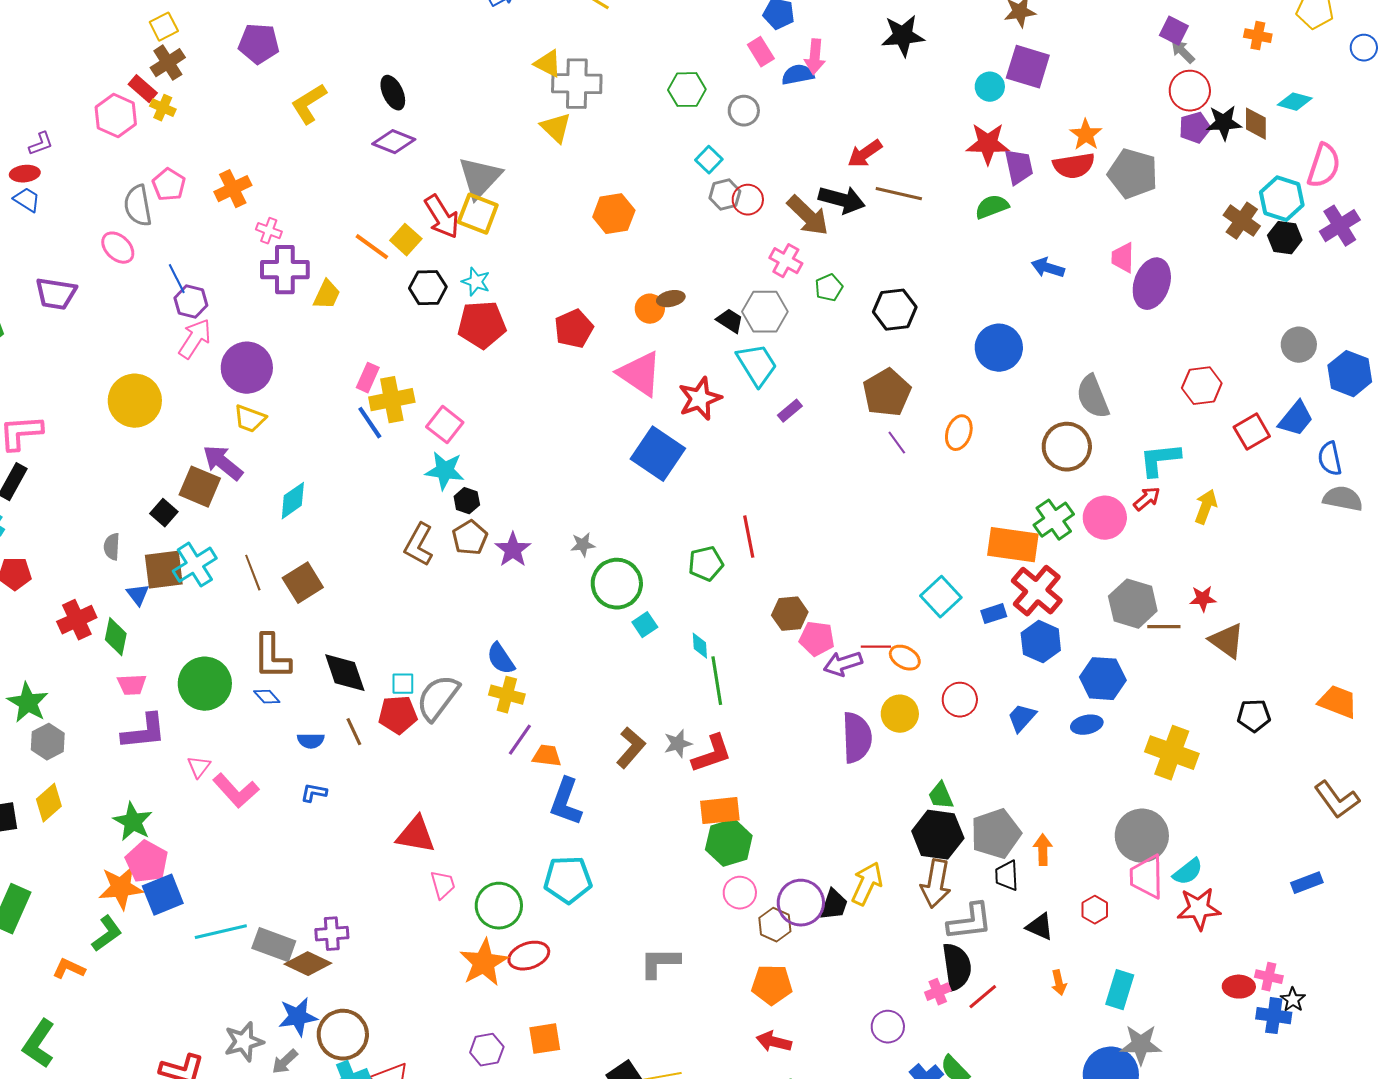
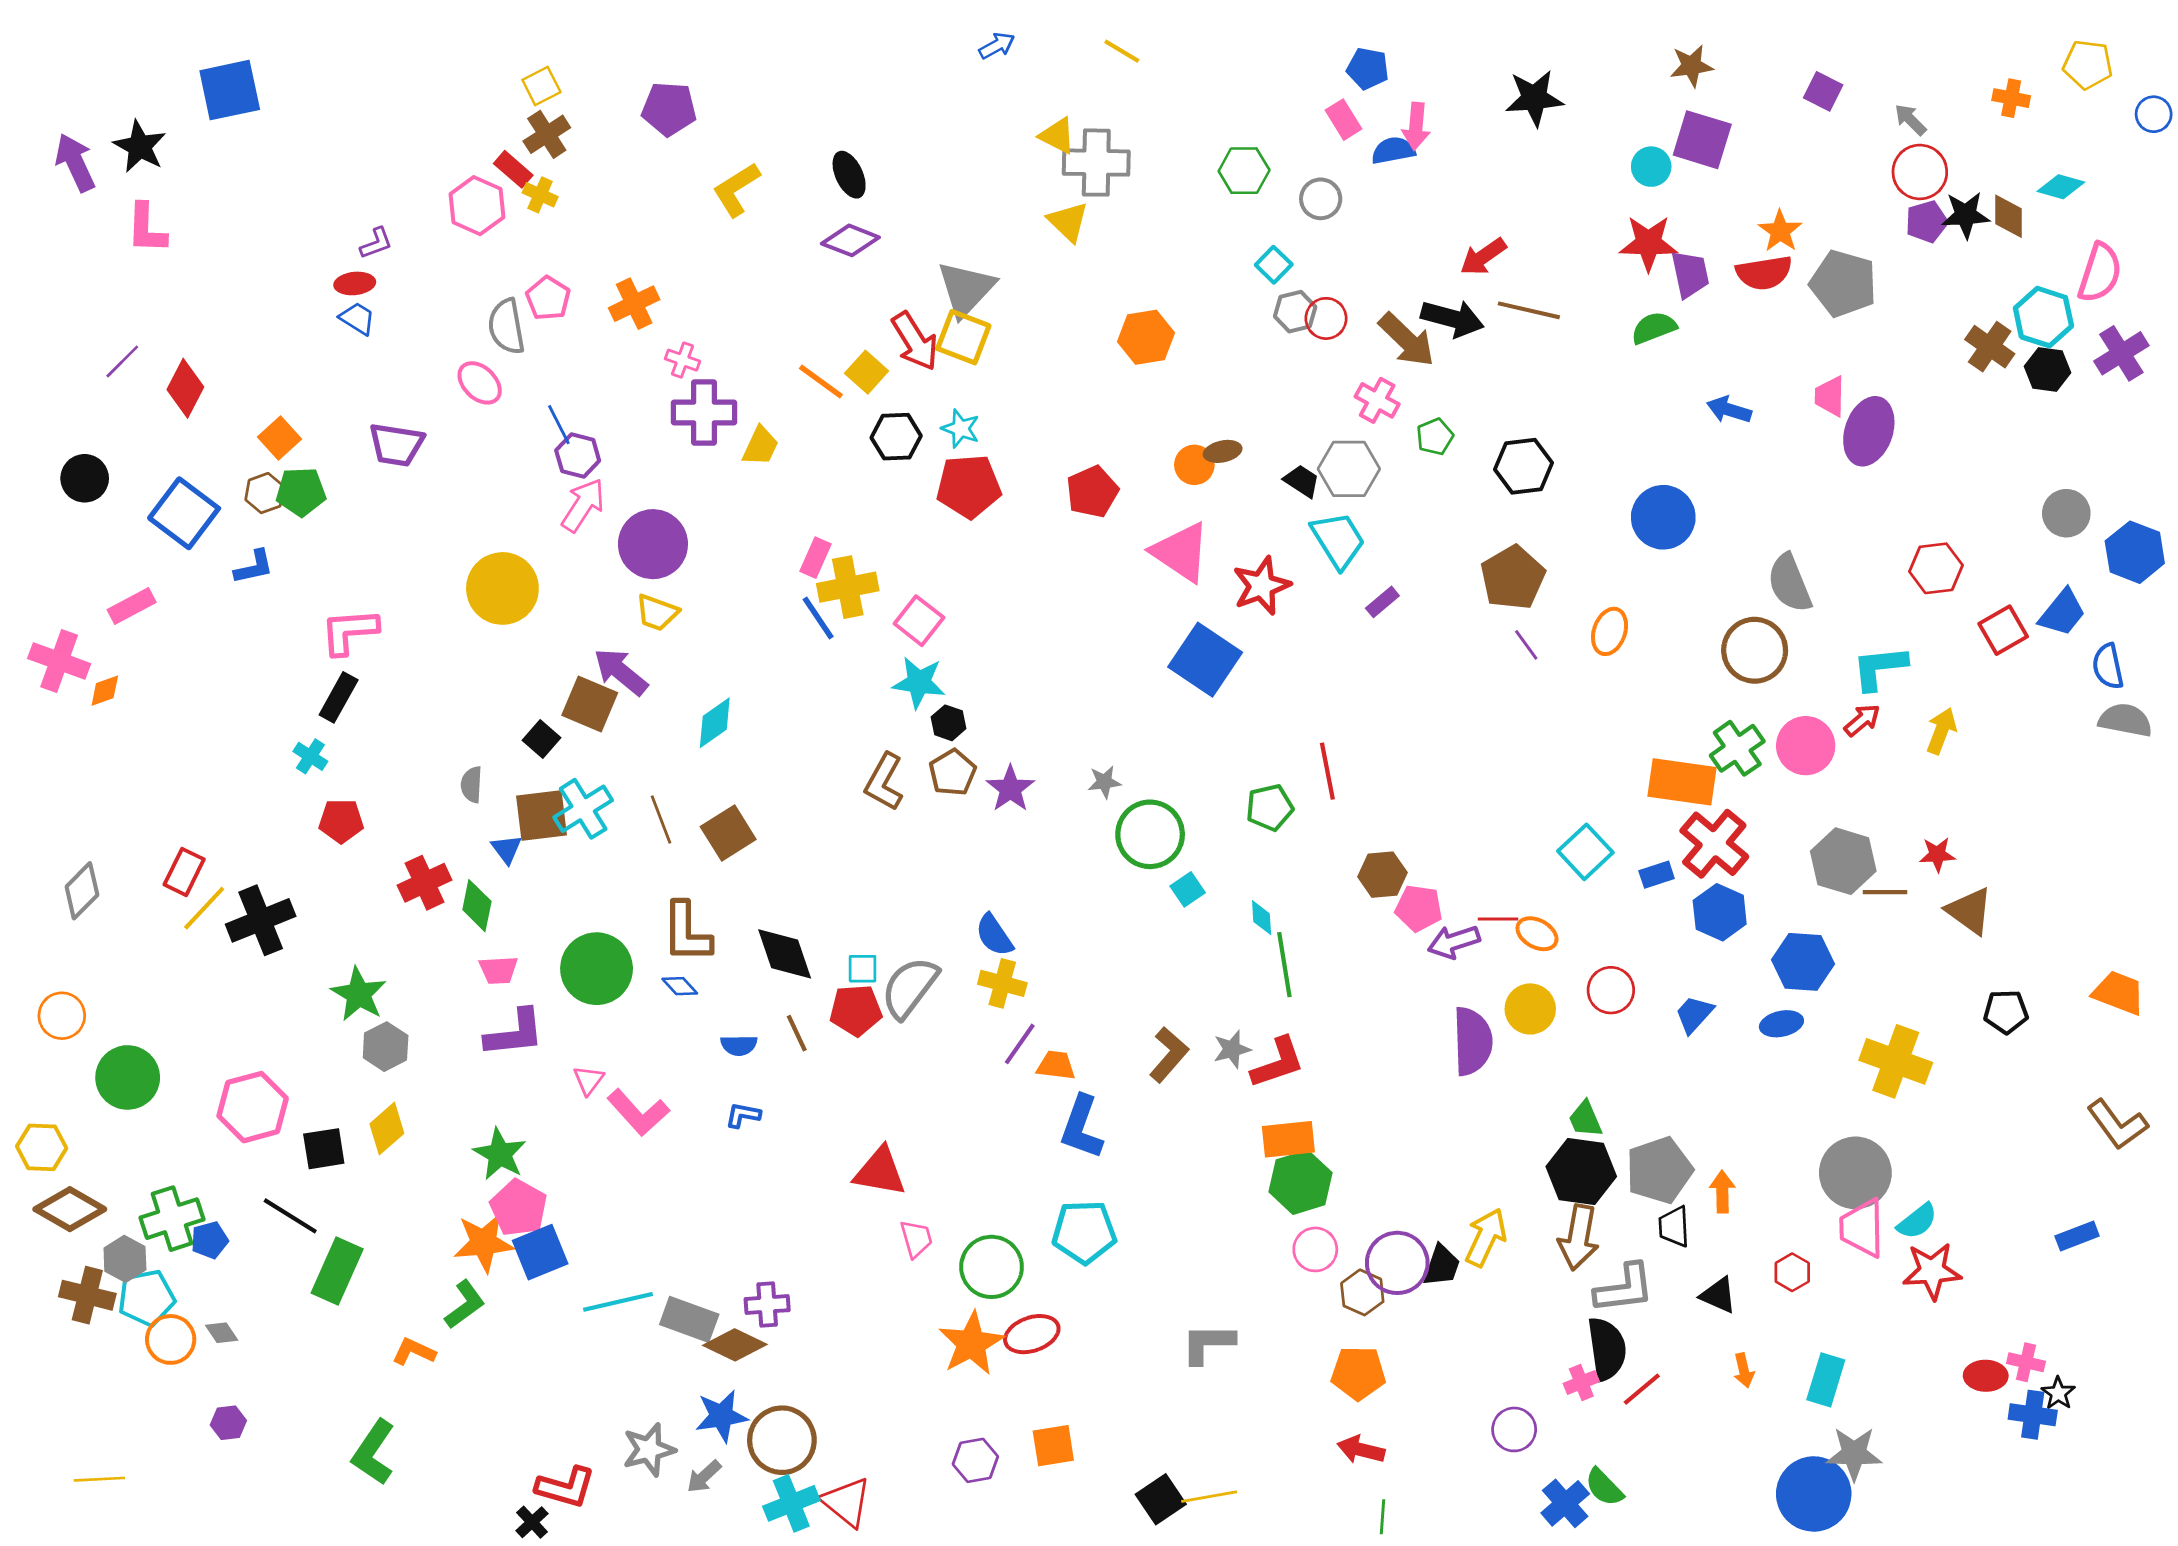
purple square: (1174, 31) -> (1823, 91), moved

